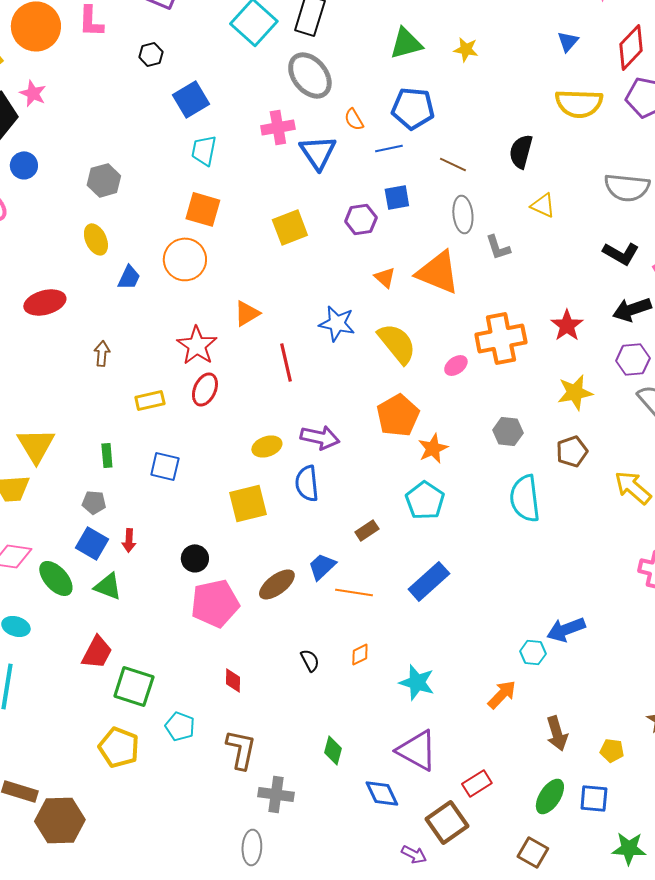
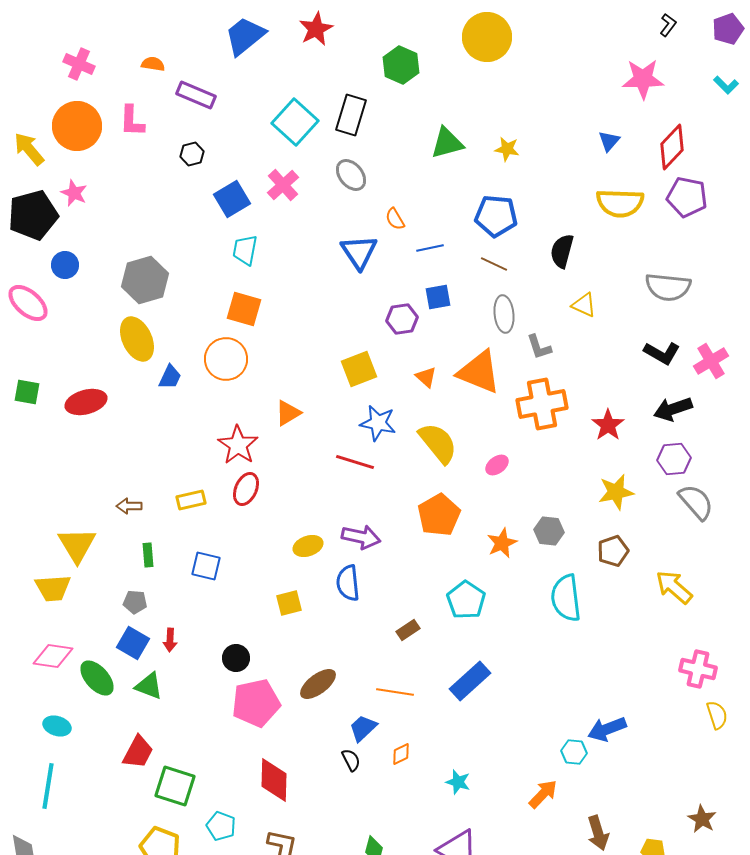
gray ellipse: (310, 75) -> (351, 175), size x0.7
blue pentagon: (413, 108) -> (496, 216), moved
pink cross: (278, 127) -> (283, 185), moved, turned -32
gray hexagon: (104, 180) -> (145, 280), size x1.4
yellow square: (290, 227) -> (359, 369), moved
yellow ellipse: (96, 239) -> (137, 339), size x1.4
orange cross: (501, 338) -> (542, 404), moved
brown arrow: (102, 353) -> (129, 506), moved, turned -95
red line: (286, 362) -> (355, 462), moved, turned -60
orange star: (433, 448) -> (502, 543), moved
yellow square: (248, 503) -> (289, 603), size x0.7
blue trapezoid: (322, 566) -> (363, 728), moved
red diamond: (233, 680) -> (274, 780), size x1.8
cyan star: (417, 682) -> (458, 782), size x0.7

